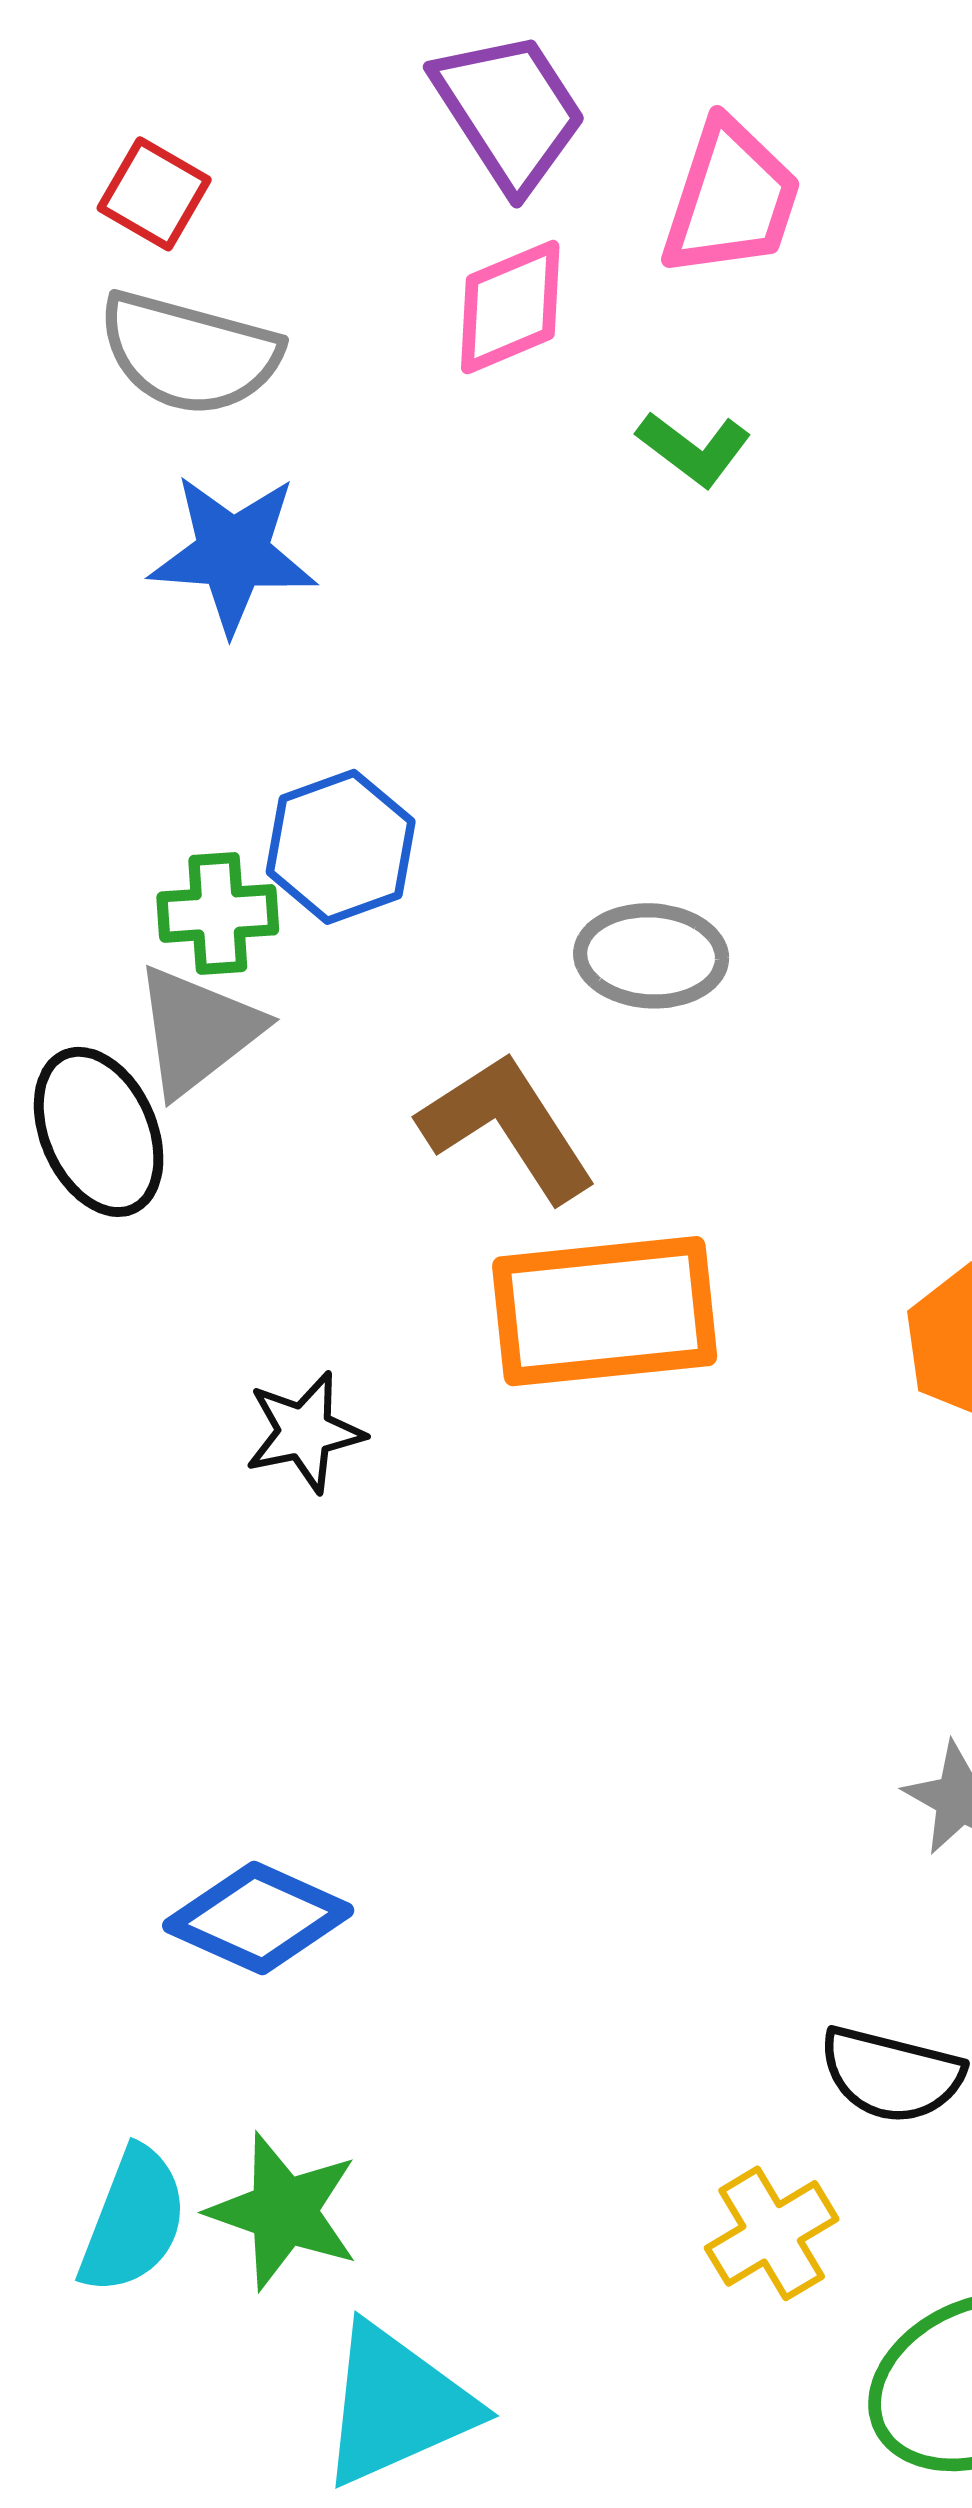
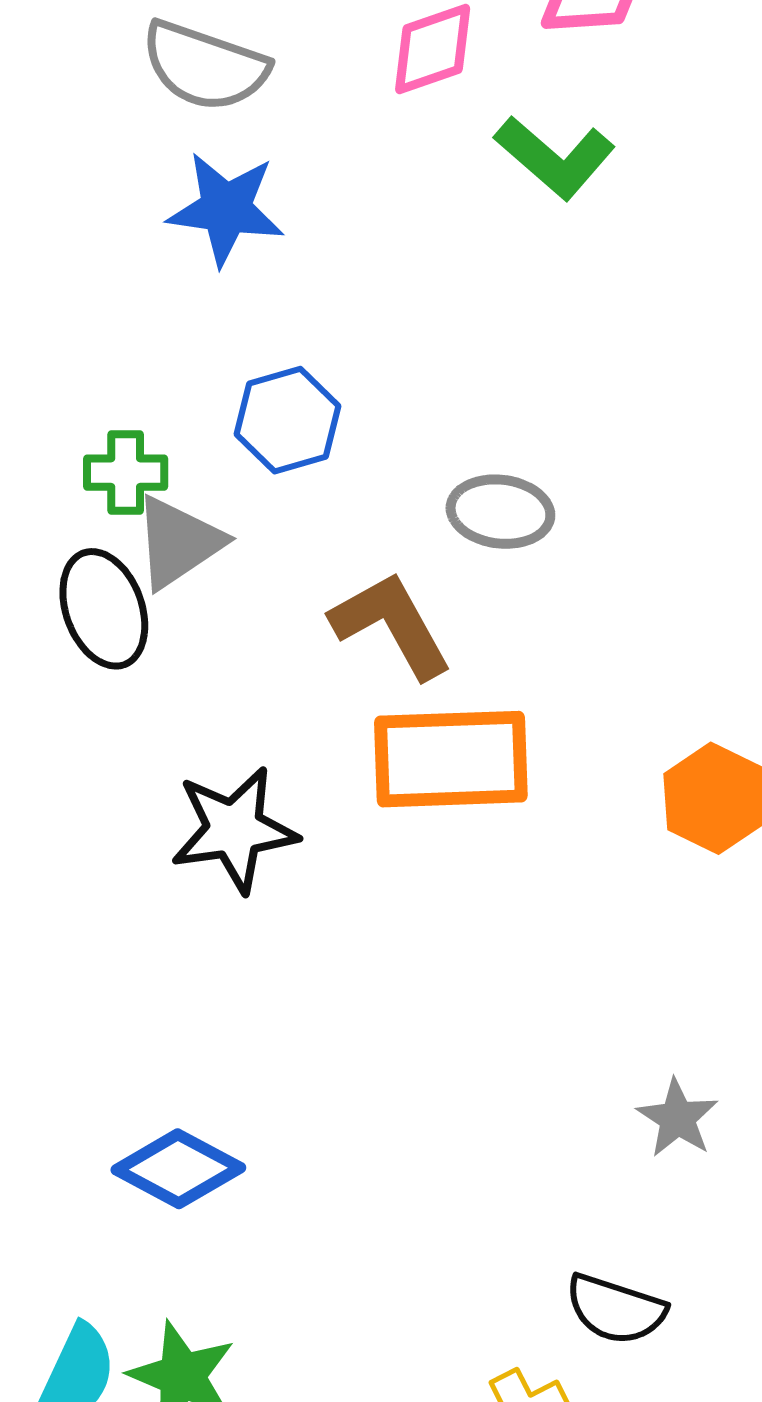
green L-shape: (694, 449) -> (555, 157), size x1.5
green cross: (218, 913) -> (126, 473), moved
black star: (305, 1432) -> (234, 830), size x1.5

